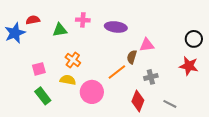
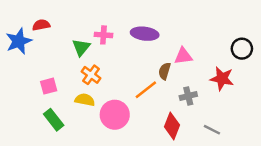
pink cross: (83, 20) -> (103, 35), moved
green triangle: (60, 30) -> (81, 47), moved, turned -42
red star: (189, 66) -> (222, 79), moved

